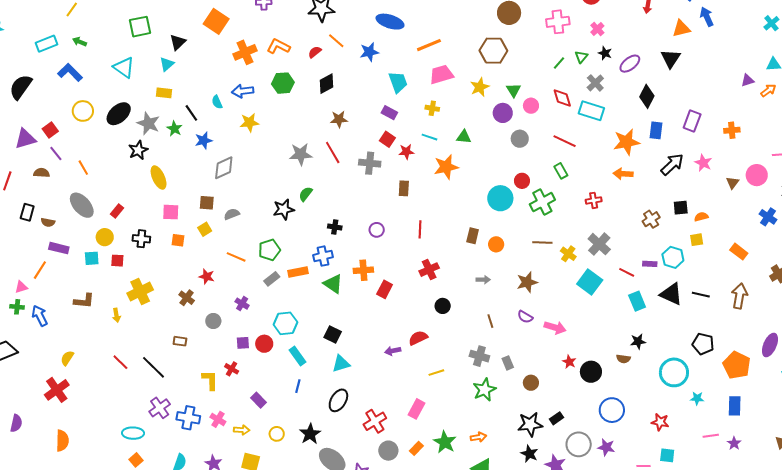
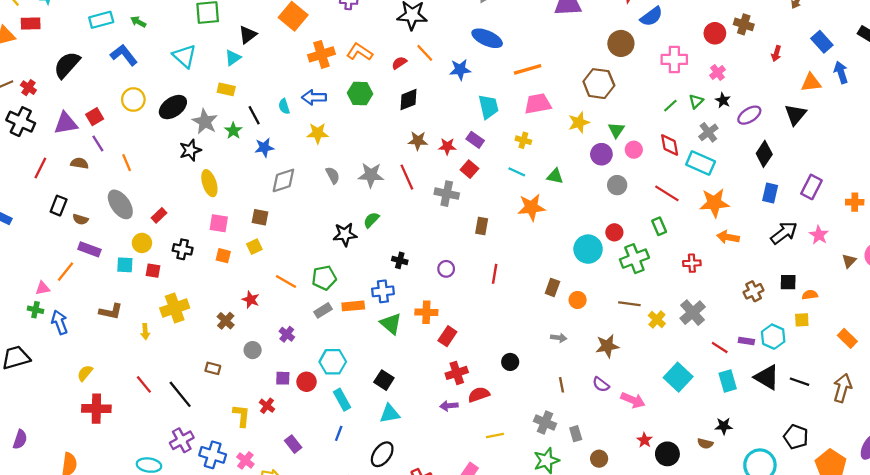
orange star: (626, 142) -> (714, 203), moved
red star: (406, 152) -> (447, 146), moved
gray semicircle: (232, 214) -> (333, 175), moved, turned 77
red cross: (429, 270) -> (457, 373), moved
cyan square: (590, 282) -> (678, 377), moved
red cross: (57, 390) -> (96, 409), moved, turned 30

